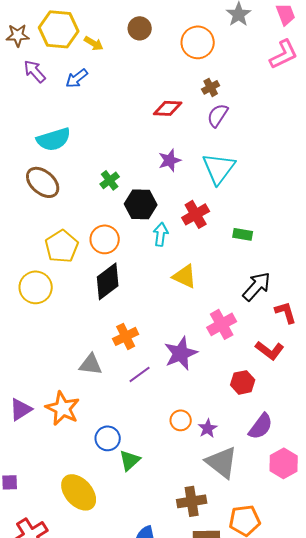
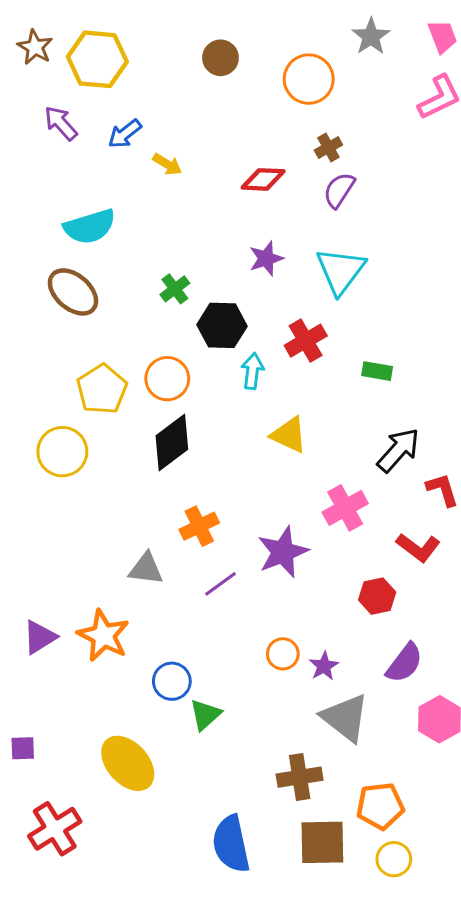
brown star: (18, 35) -> (35, 47), moved, turned 30
yellow arrow: (94, 43) -> (167, 164), moved

